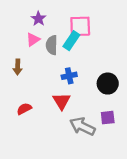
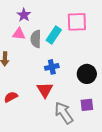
pink square: (80, 26) -> (77, 22), moved
pink triangle: (33, 40) -> (19, 34), turned 40
gray arrow: (82, 126) -> (64, 113), turned 30

